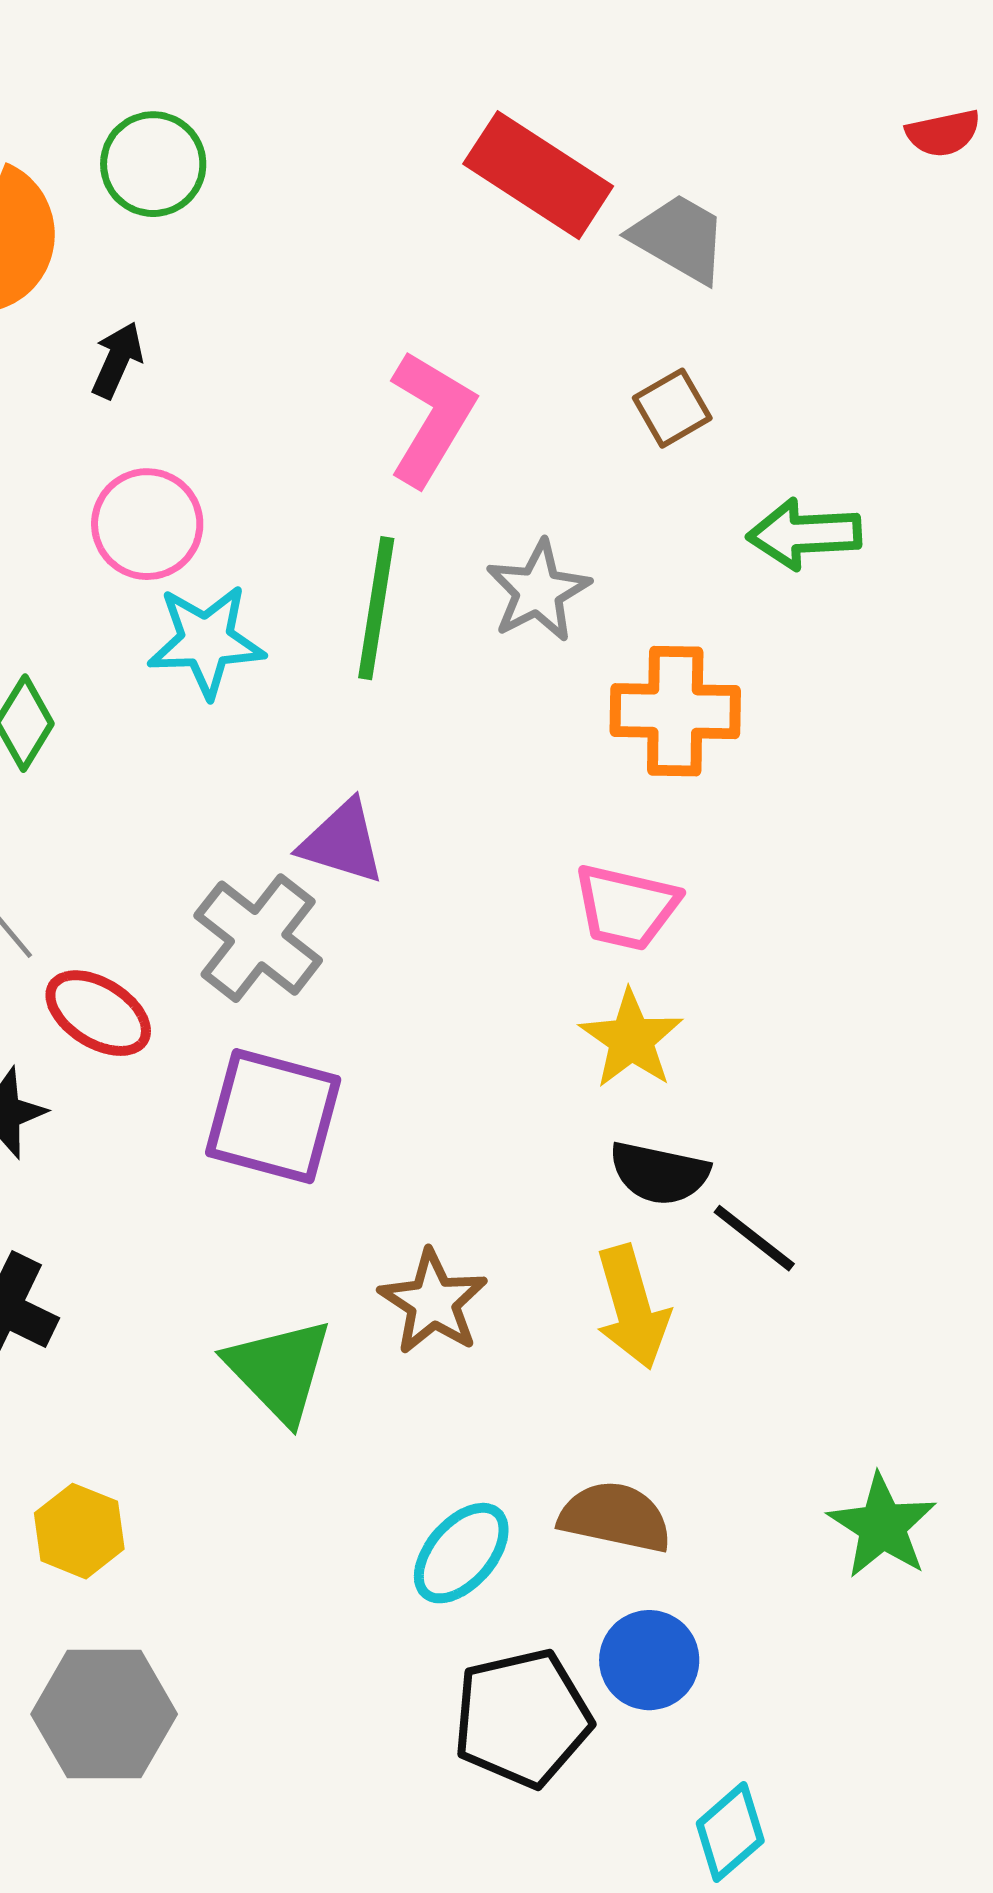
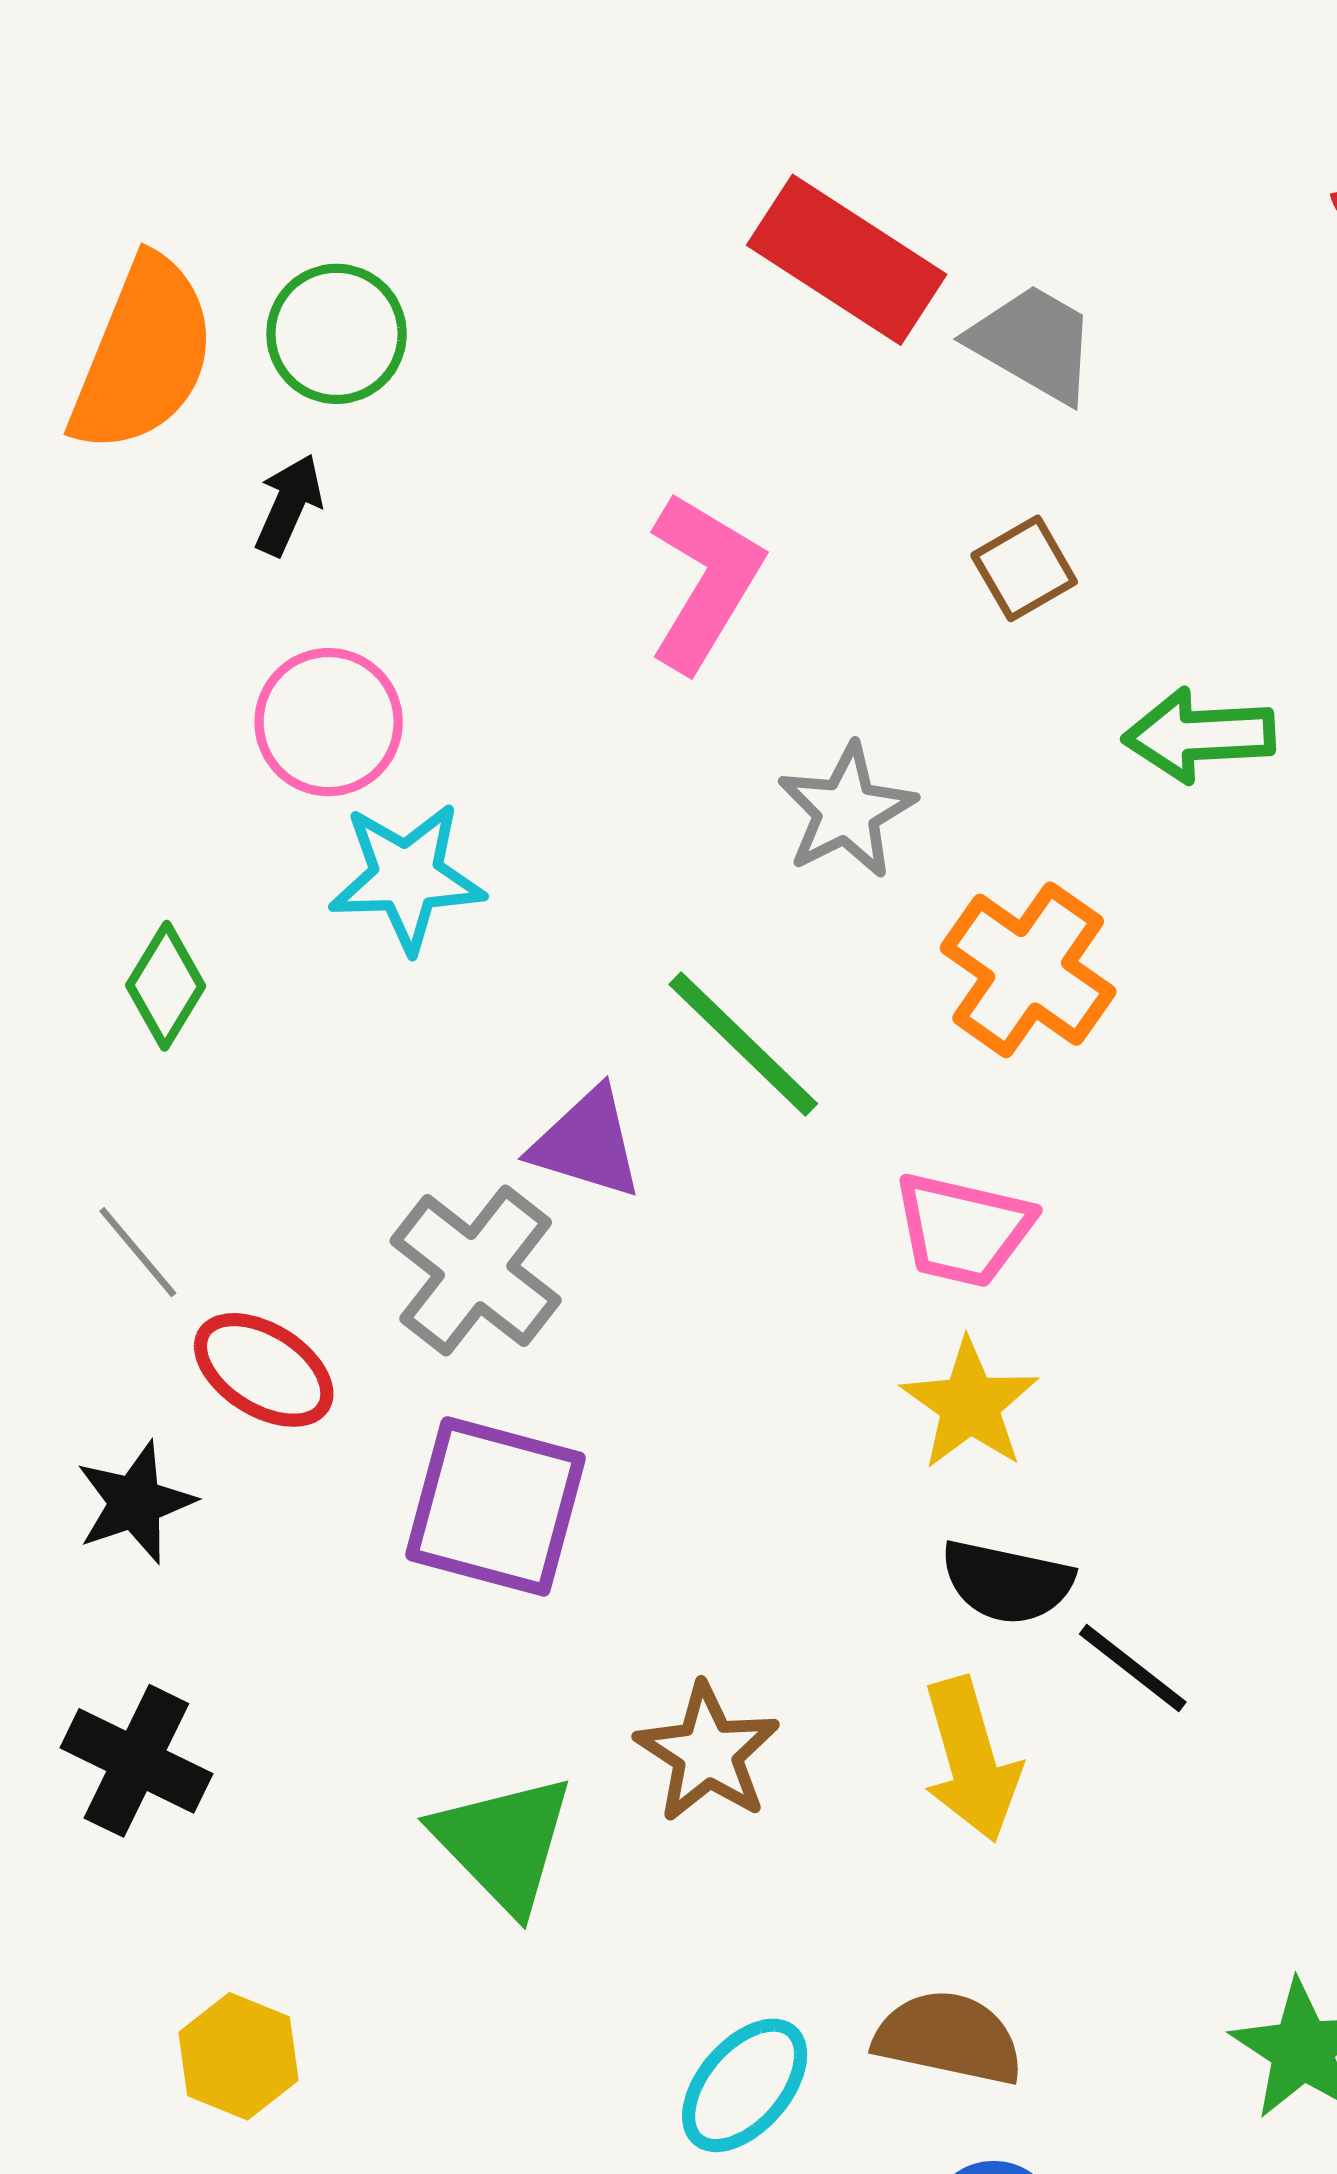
green circle: (153, 164) -> (337, 334), moved
green line: (376, 608) -> (743, 1044), moved, turned -55
orange cross: (675, 711) -> (1028, 970), turned 34

